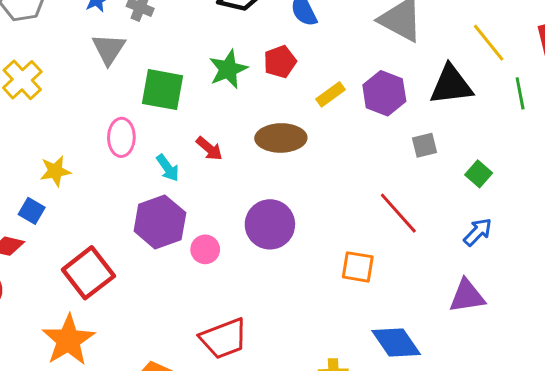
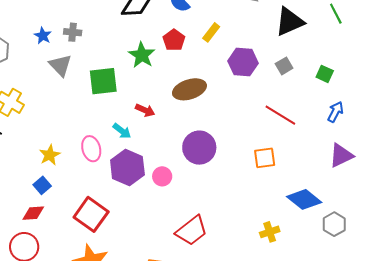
purple hexagon: (384, 93) -> (243, 62), moved
yellow rectangle: (330, 94) -> (211, 32), moved
pink ellipse: (121, 137) -> (91, 149), moved
blue square: (32, 211) -> (42, 185), turned 36

